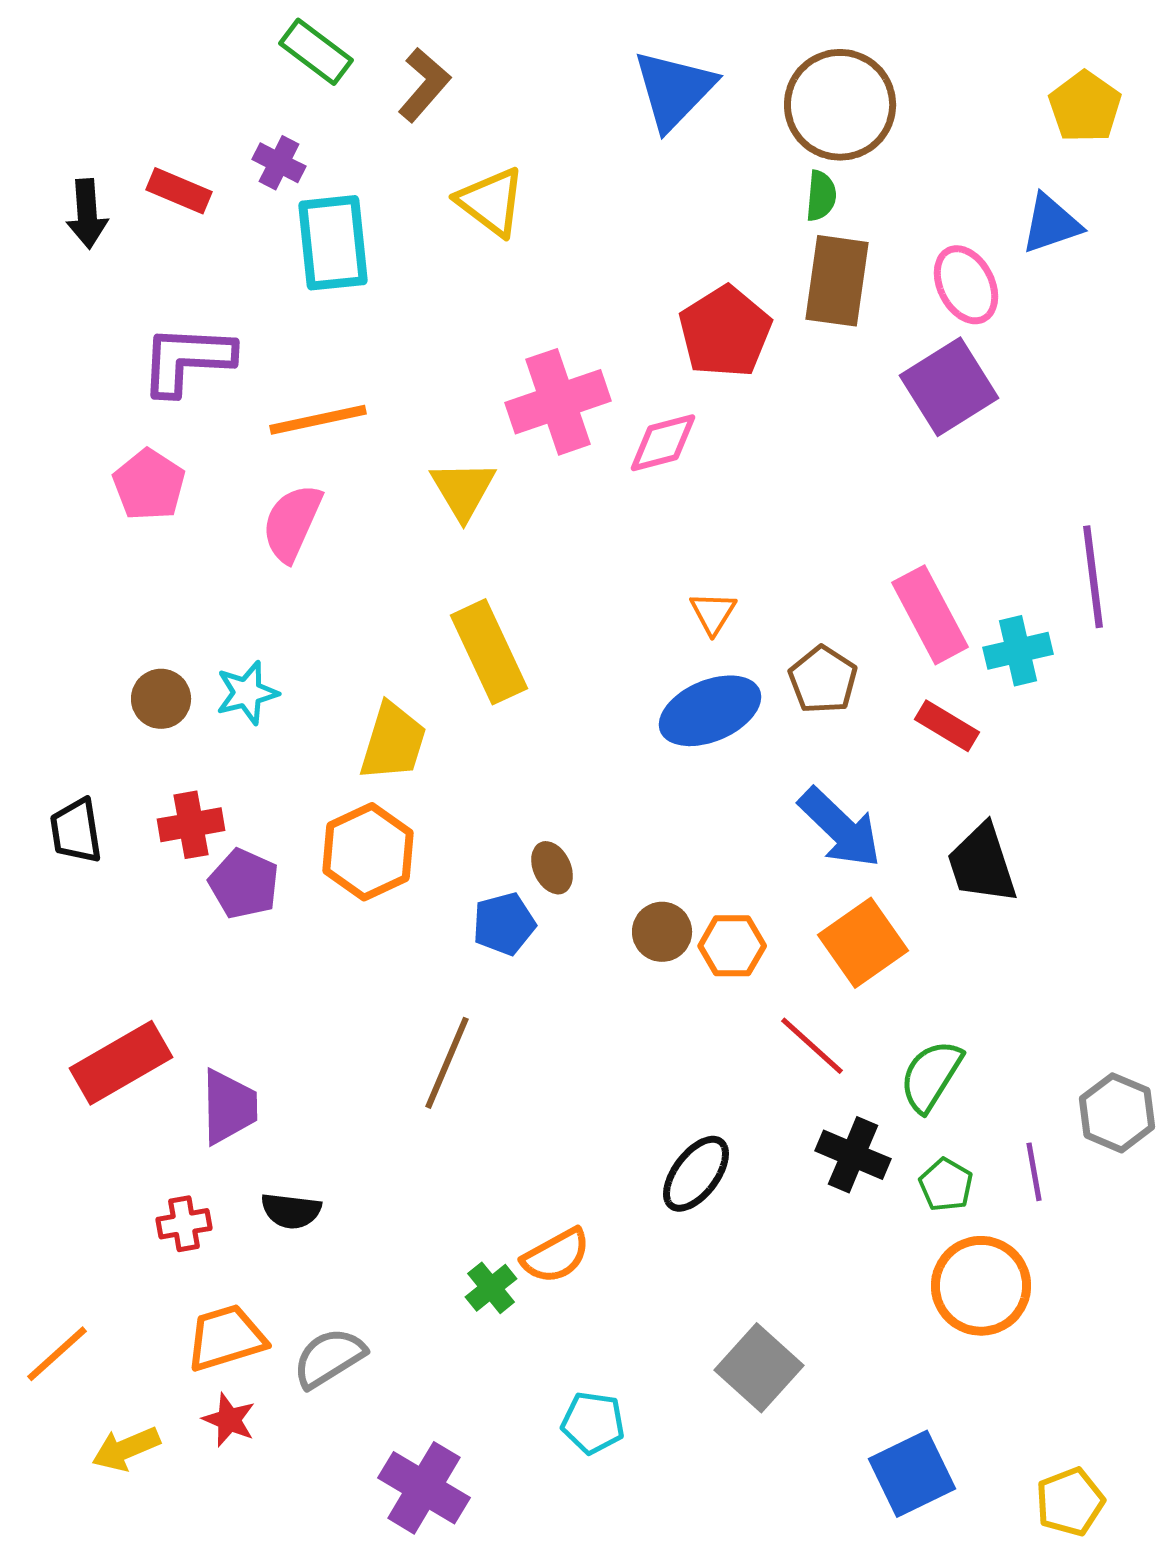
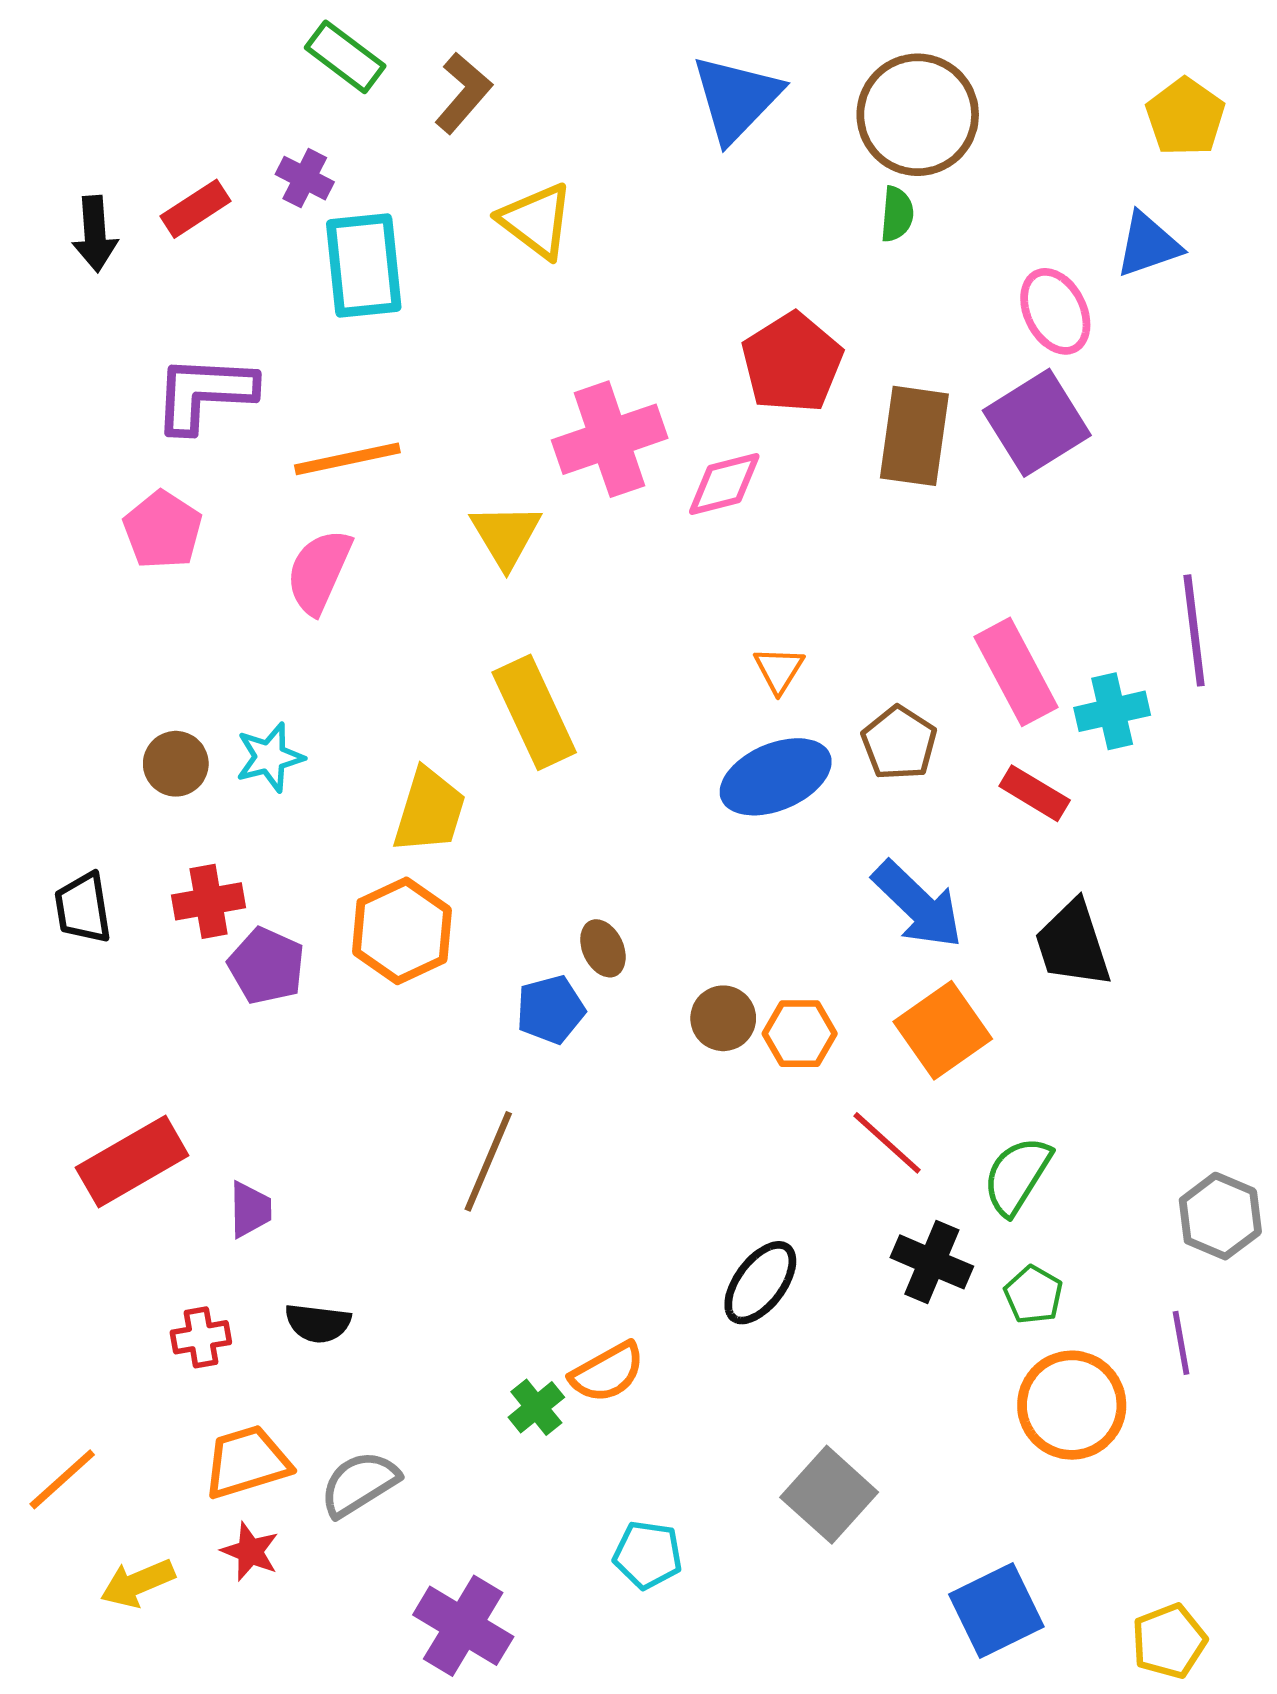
red rectangle: (179, 191) -> (195, 209), turned -56
brown rectangle: (837, 281) -> (914, 436), moved
purple trapezoid: (229, 1107) -> (250, 1210), size x0.7
purple line: (1034, 1172) -> (1181, 1343), moved

